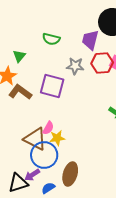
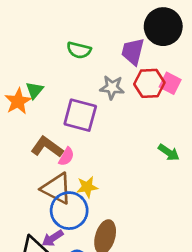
green triangle: (19, 56) -> (35, 90), moved
brown L-shape: (20, 92) -> (47, 147), moved
pink semicircle: (48, 128) -> (66, 157), moved

